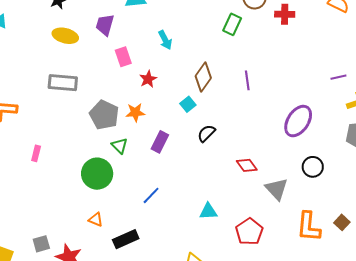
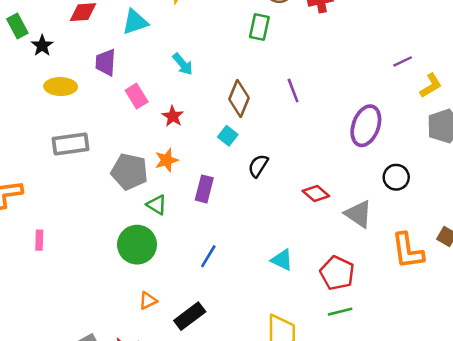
pink rectangle: (36, 153) -> (39, 240), moved
cyan triangle: (208, 211) -> (282, 260), turned 42
orange triangle: (96, 220) -> (148, 301), turned -35

